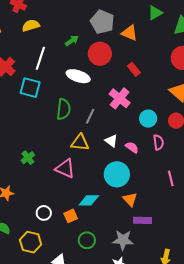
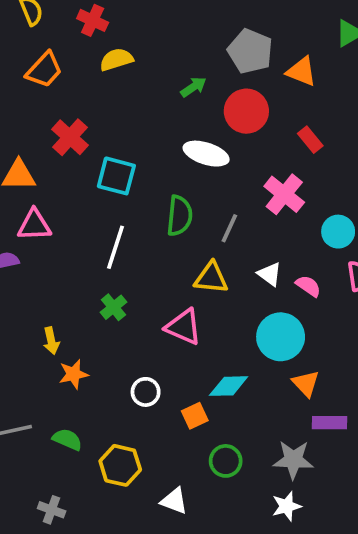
white line: (40, 58) -> (115, 247), moved
white circle: (44, 213) -> (146, 392), moved

